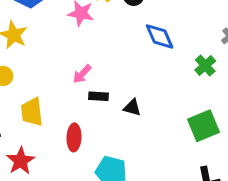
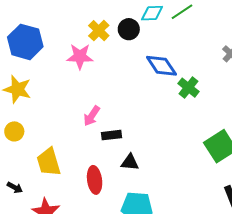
green cross: (205, 66) -> (188, 88), moved
black triangle: (132, 108) -> (130, 162), moved

